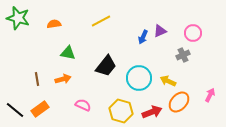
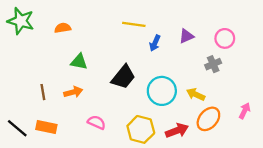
yellow line: (101, 21) -> (134, 24), moved, turned 36
blue arrow: (143, 37) -> (155, 43), moved
orange rectangle: (40, 109) -> (46, 127), turned 48

